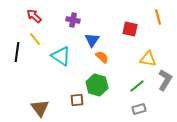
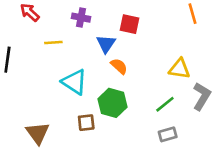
red square: (130, 29) -> (130, 24), moved
yellow line: (35, 39) -> (53, 43), moved, turned -56
cyan triangle: (61, 56) -> (74, 82), moved

